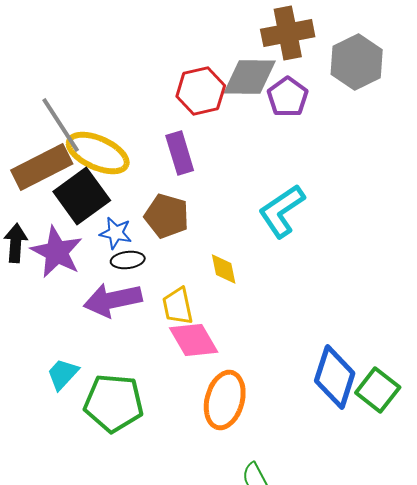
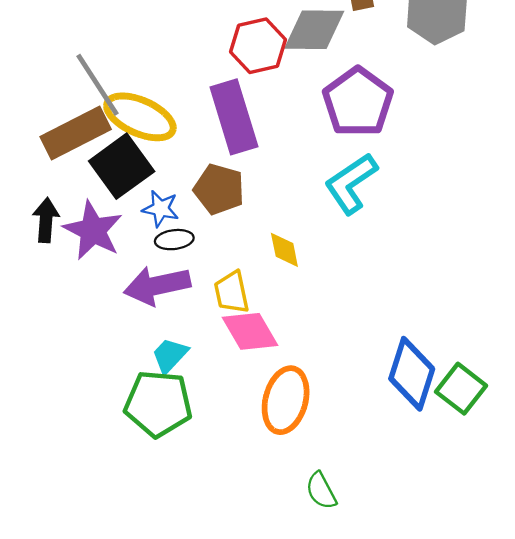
purple pentagon: (288, 97) -> (358, 102), moved, size x1.5
purple rectangle: (180, 153) -> (234, 117), size x1.5
cyan trapezoid: (63, 374) -> (170, 355), moved

